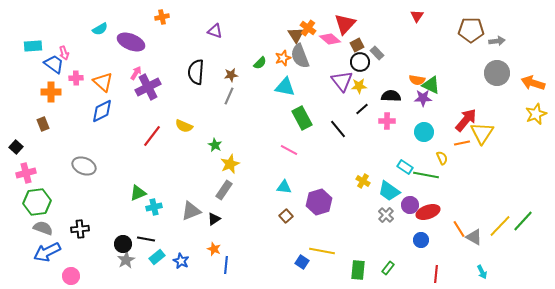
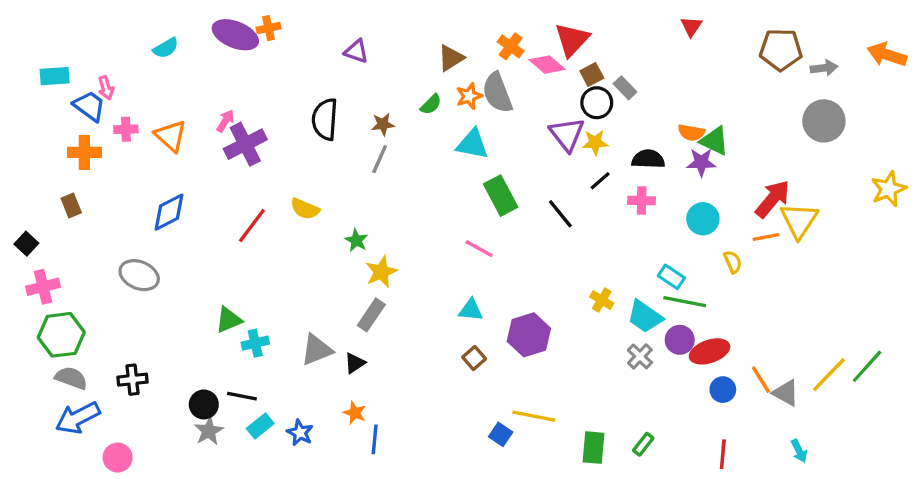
brown triangle: (296, 35) -> (451, 58), moved, turned 30
purple ellipse: (131, 42) -> (235, 35), moved
orange arrow: (533, 83) -> (887, 55), moved
blue diamond: (102, 111) -> (169, 212), moved
green line: (426, 175) -> (685, 302), moved
blue circle: (421, 240) -> (723, 390), moved

